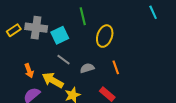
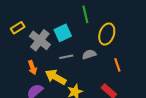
gray cross: (36, 28) -> (40, 40), moved, turned 30
gray line: (63, 60) -> (66, 57), turned -48
gray semicircle: (87, 68) -> (89, 54), moved

